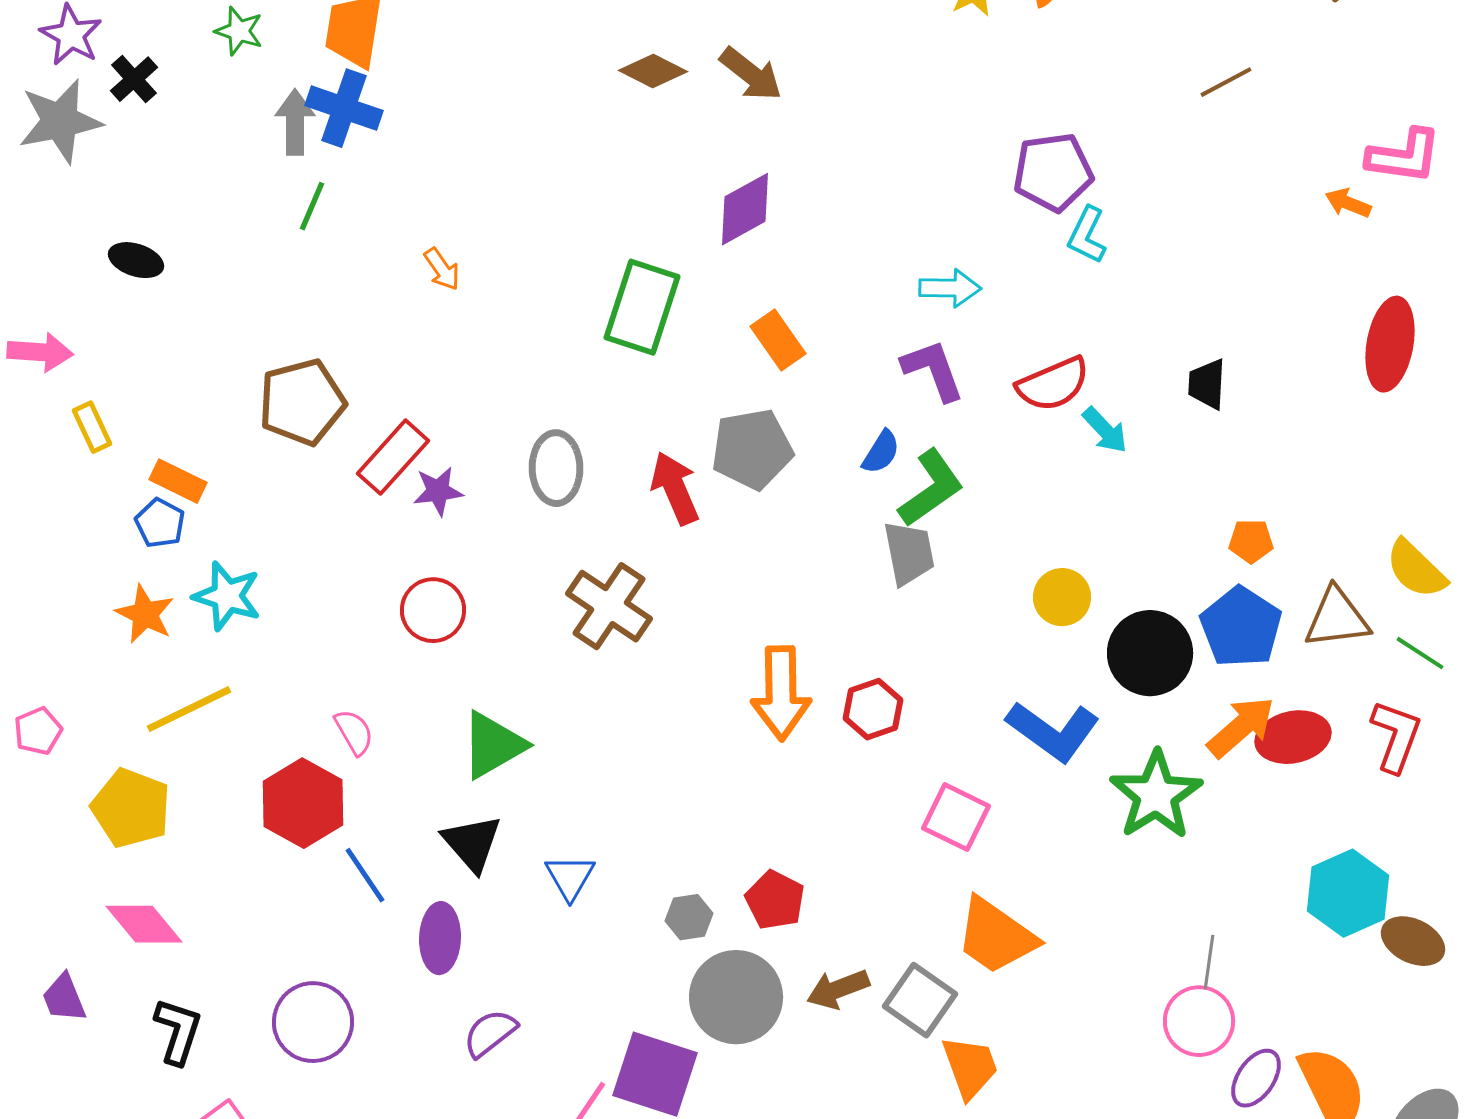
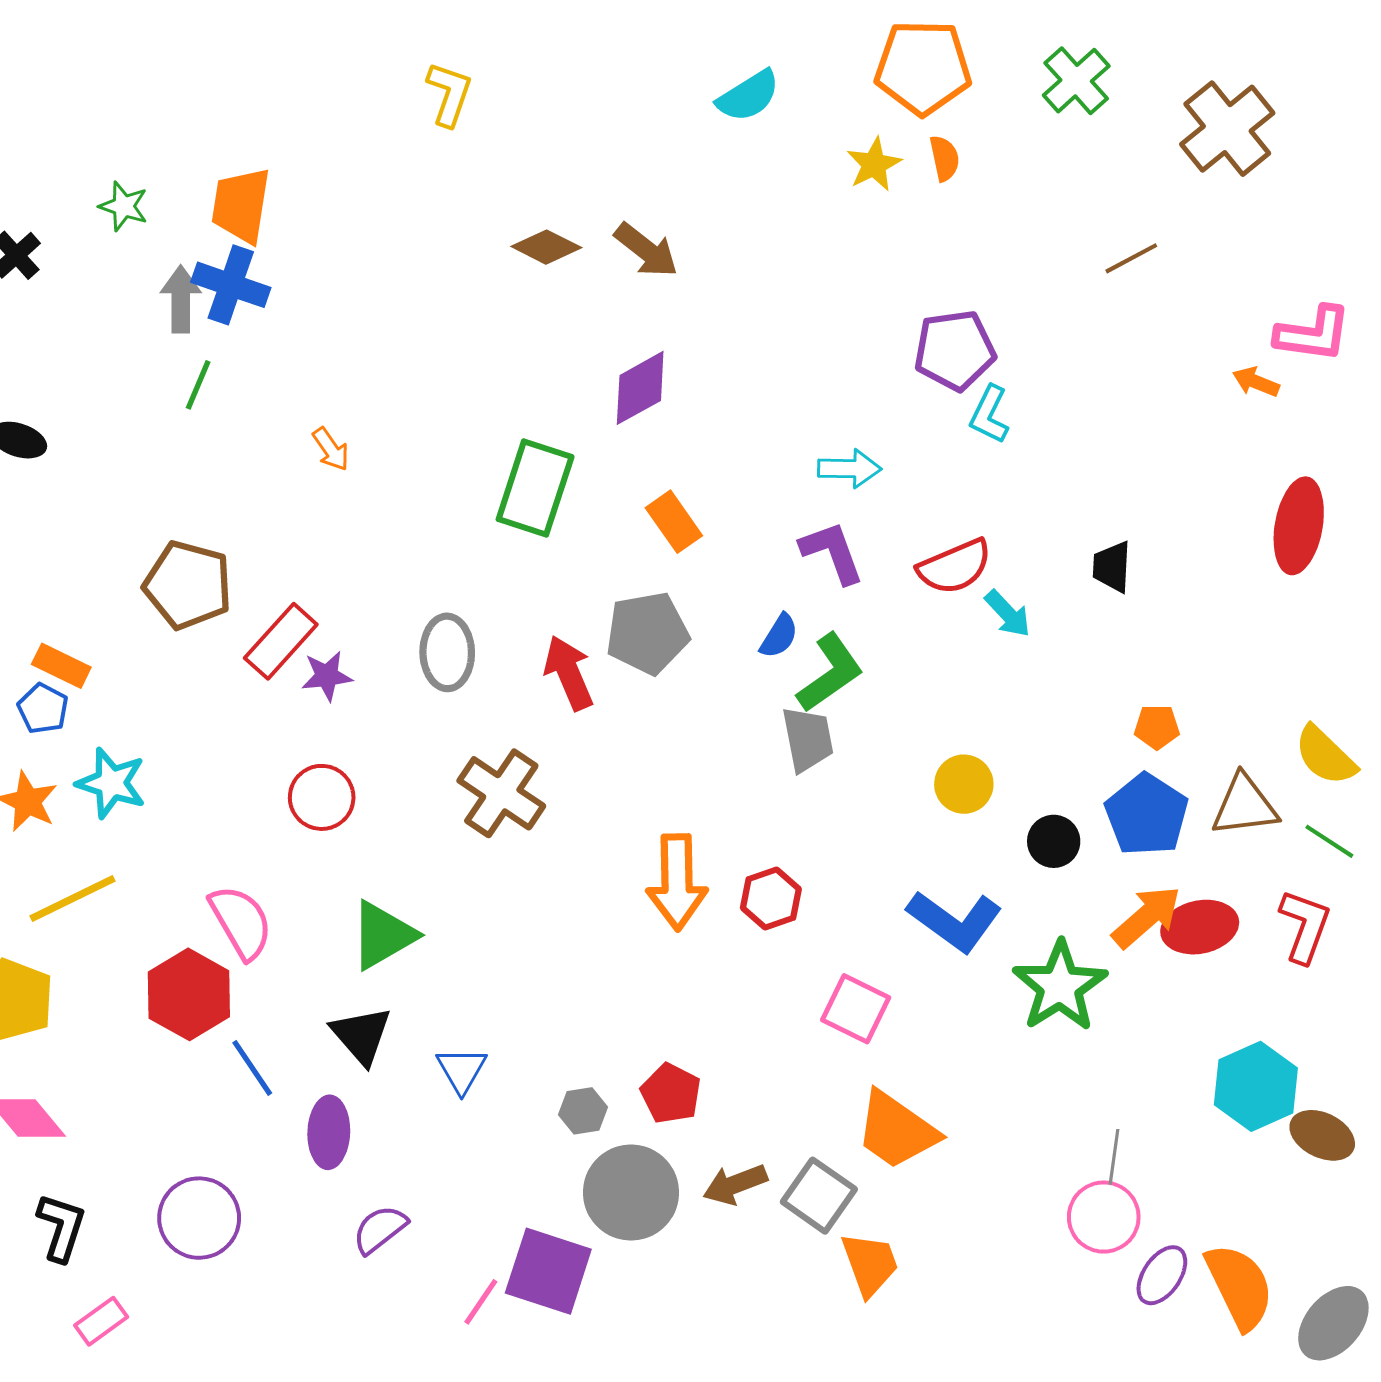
brown pentagon: (302, 402) -> (188, 585), turned 30
black circle: (1150, 653) -> (1054, 841), size x0.6
pink semicircle: (354, 732) -> (241, 922), size x1.6

